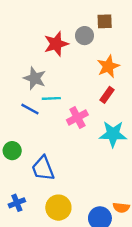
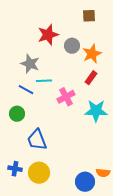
gray circle: (85, 36) -> (72, 46), moved
green circle: (12, 151) -> (17, 114), moved
blue cross: (17, 203) -> (15, 169), turned 32
yellow circle: (58, 208) -> (39, 173), moved

